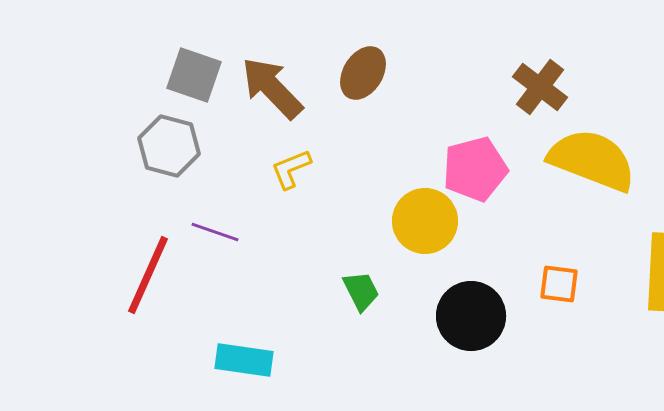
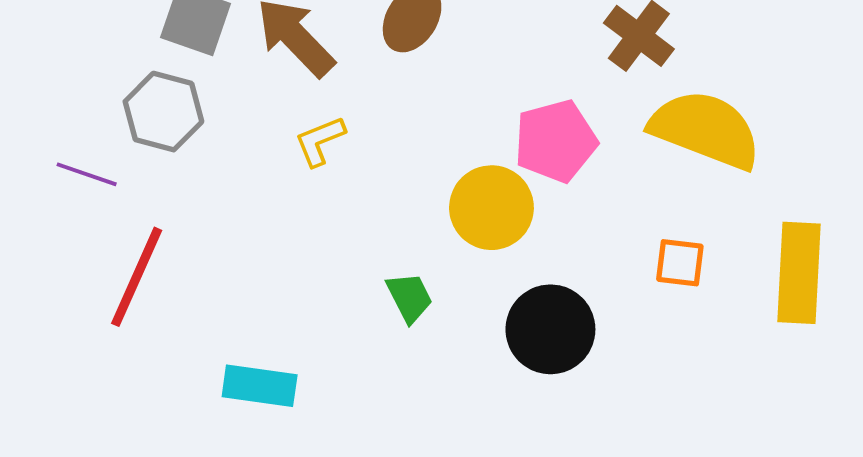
purple line: (215, 232) -> (87, 174), moved
orange square: (559, 284) -> (680, 263), moved

